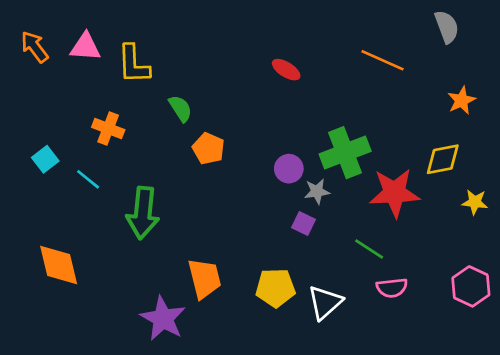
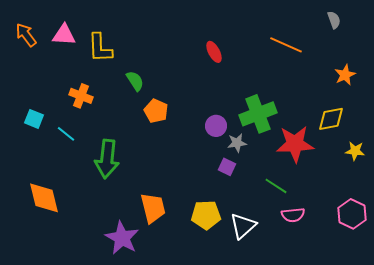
gray semicircle: (447, 27) -> (334, 20), size x0.7
red ellipse: (286, 70) -> (214, 52), turned 30
cyan square: (45, 159) -> (34, 119), turned -30

